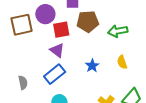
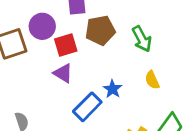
green arrow: (118, 31) -> (142, 39), turned -102
blue rectangle: (55, 74) -> (87, 107), moved

